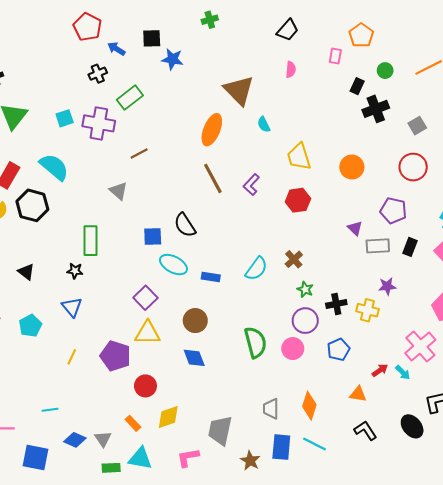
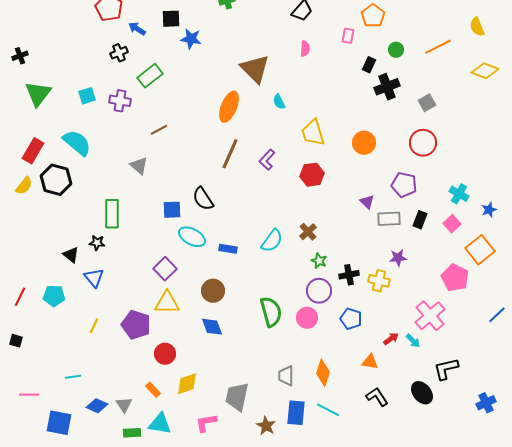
purple cross: (99, 123) -> (120, 101), size x0.7
brown line: (213, 178) -> (230, 154), turned 52
black triangle: (26, 272) -> (71, 255), moved
cyan pentagon: (30, 326) -> (54, 296), turned 30
blue pentagon: (338, 350) -> (351, 319), turned -30

